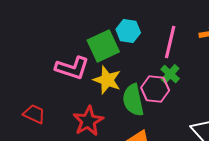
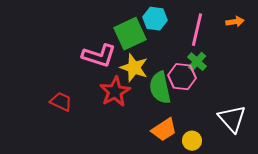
red star: (88, 121) -> (115, 92), moved

